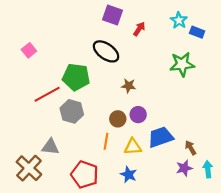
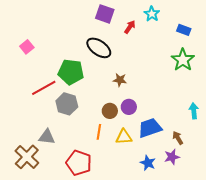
cyan star: (179, 20) -> (152, 14), moved
green star: (182, 64) -> (183, 60), moved, turned -30
cyan arrow: (208, 169) -> (194, 111), moved
blue star: (129, 175) -> (148, 163), moved

